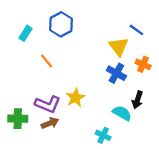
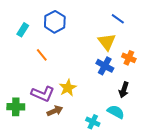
blue line: (136, 30) -> (118, 19), moved
cyan semicircle: (122, 113) -> (116, 112), moved
brown arrow: (50, 123) -> (55, 111), moved

